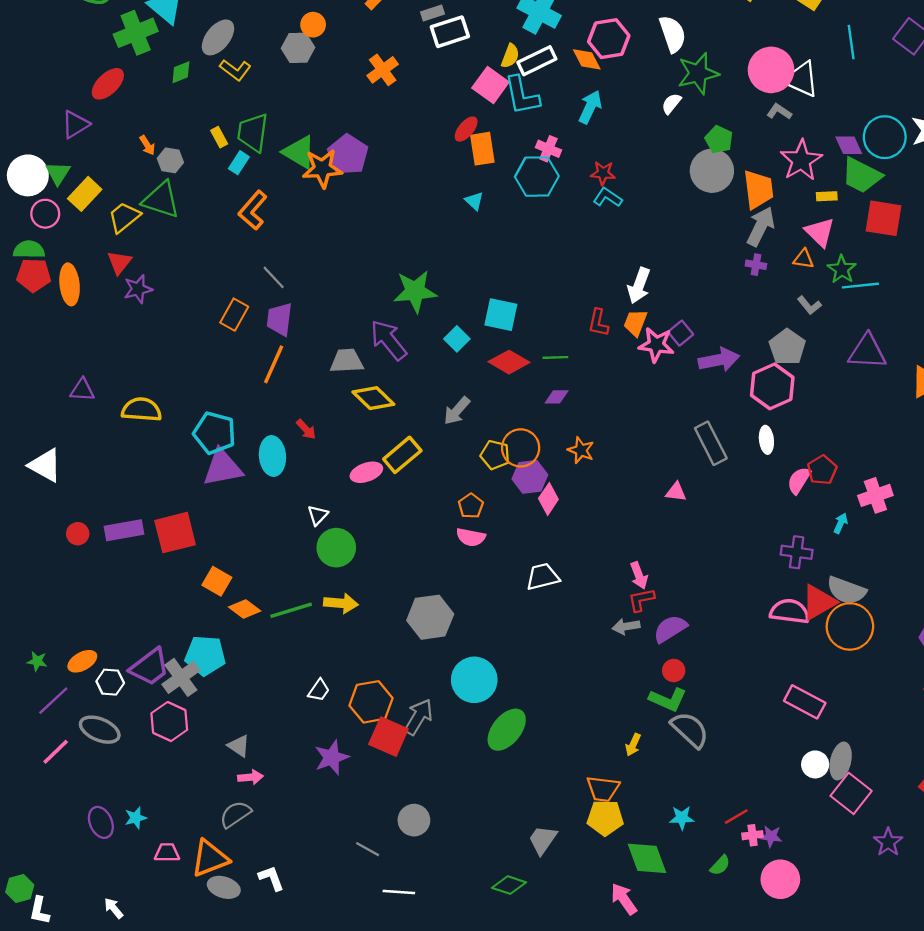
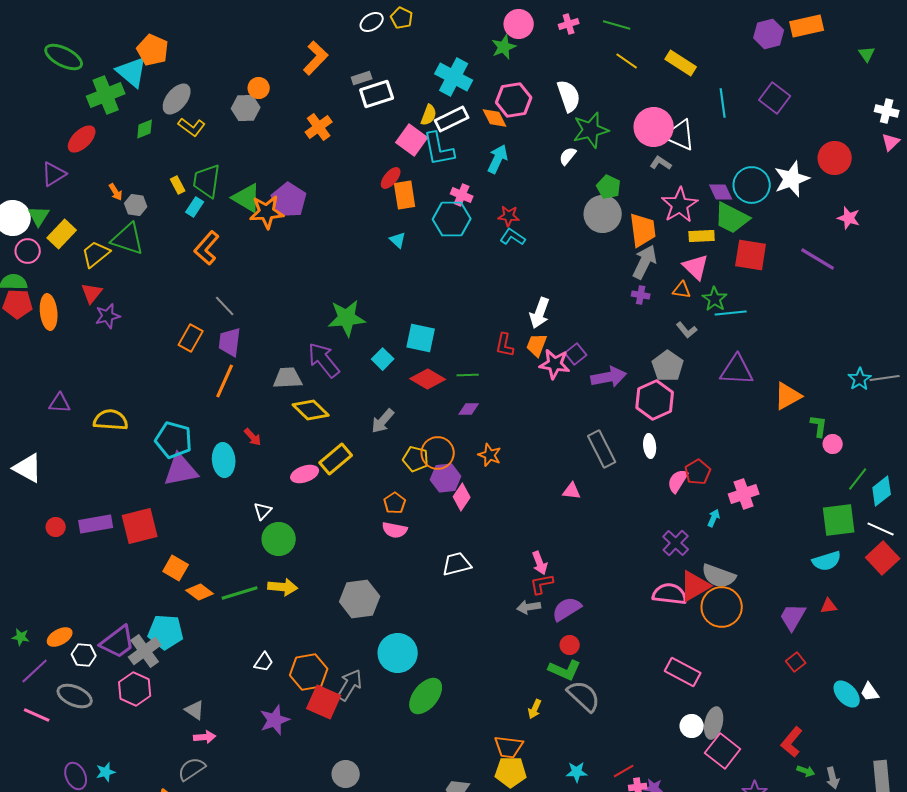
yellow rectangle: (827, 196) -> (702, 236), size x1.4
purple cross: (797, 552) -> (676, 543), turned 36
pink line: (56, 752) -> (37, 715), turned 68

